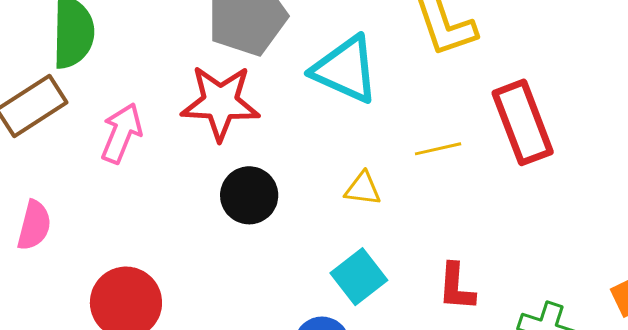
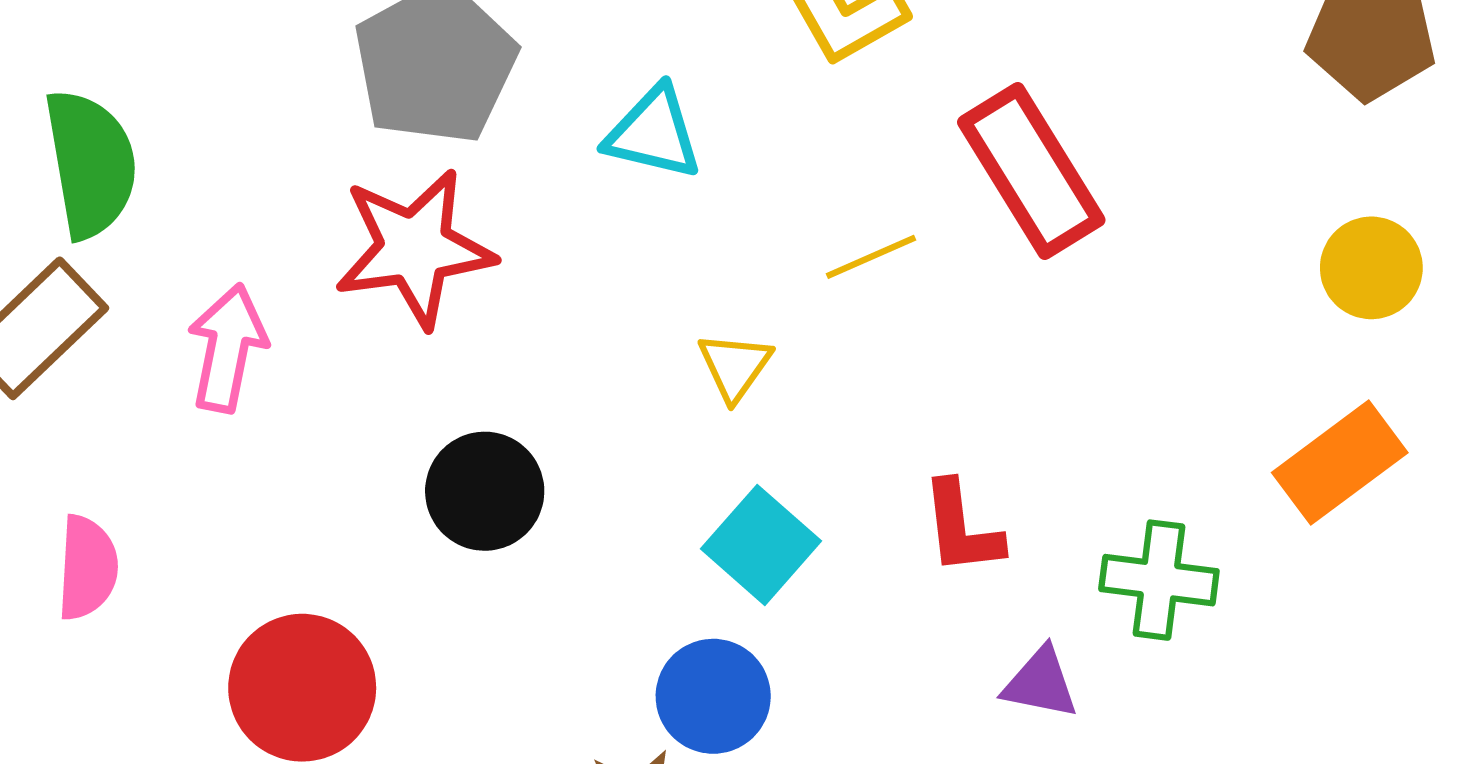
cyan triangle: (345, 69) -> (654, 133), size x0.7
yellow triangle: (363, 189) -> (735, 366), turned -51
black circle: (249, 195) -> (485, 491), moved

